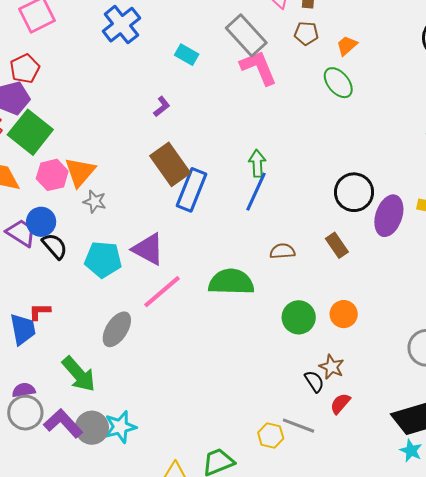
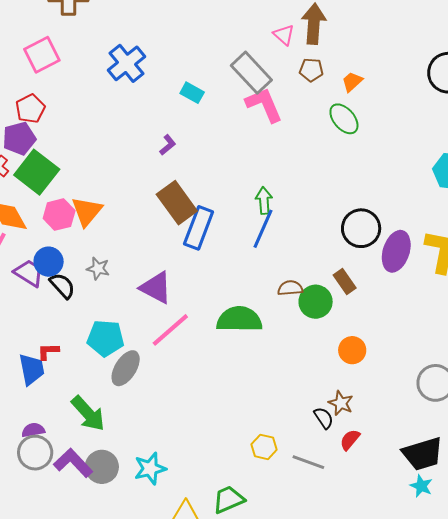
gray star: (95, 202) -> (98, 268), moved
cyan pentagon: (103, 259) -> (106, 338), moved
green circle: (299, 317) -> (316, 302), moved
cyan star: (120, 427) -> (150, 468), moved
yellow hexagon: (271, 436) -> (264, 447), moved

